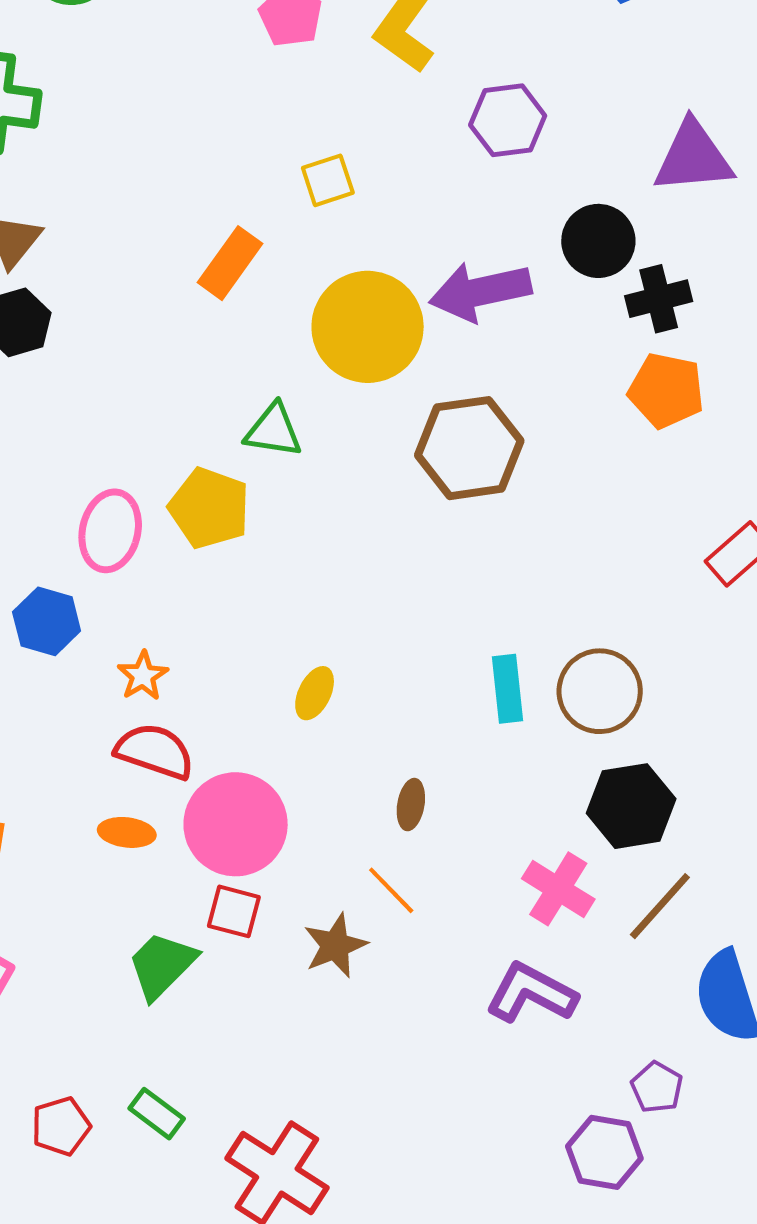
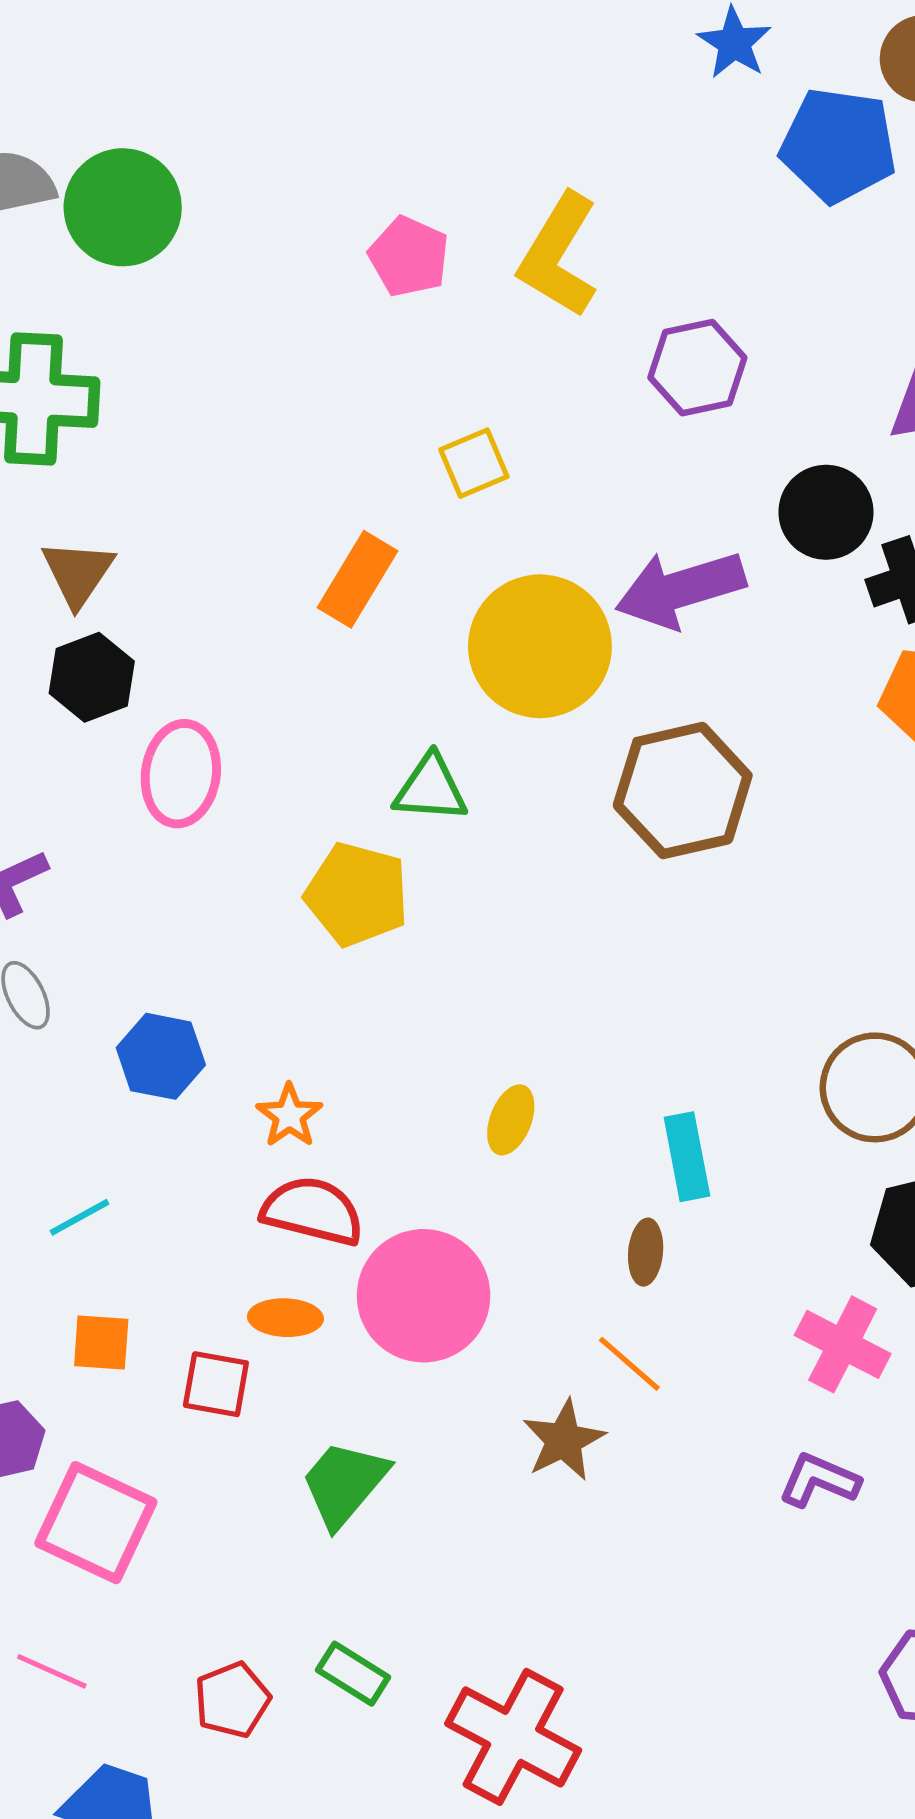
pink ellipse: (110, 531) -> (181, 774), moved
cyan rectangle: (508, 689) -> (687, 1157), moved
red square: (234, 911) -> (216, 1384), moved
purple L-shape: (531, 993) -> (819, 1480), size x0.7

